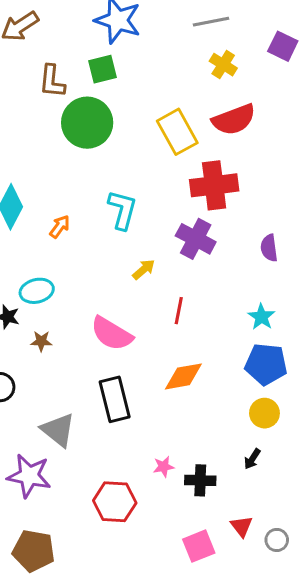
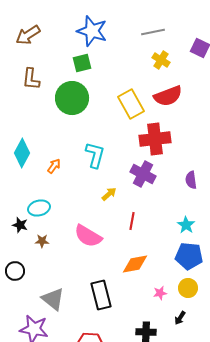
brown L-shape: (52, 81) -> (31, 79), moved
black rectangle: (115, 399) -> (101, 295), moved
pink star: (164, 467) -> (160, 293), moved

